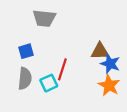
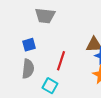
cyan square: (49, 83) -> (50, 86), moved, turned -35

